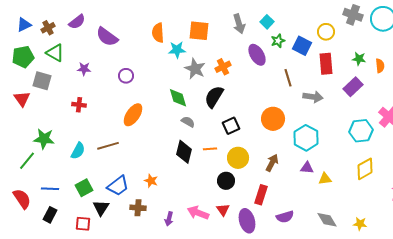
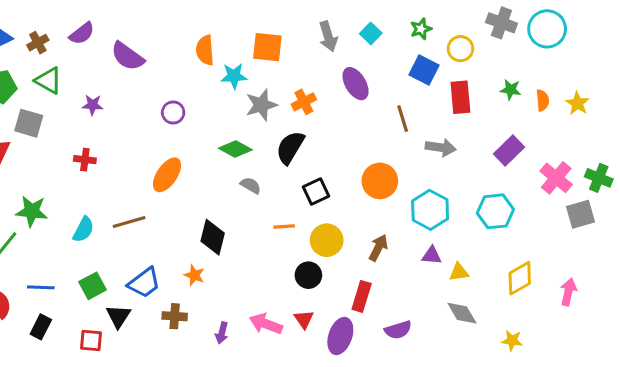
green star: (278, 41) -> (421, 29), moved
gray star: (195, 69) -> (261, 105), turned 30
purple circle: (126, 76) -> (173, 112), moved
purple rectangle: (353, 87) -> (509, 150), moved
green diamond: (178, 98) -> (235, 149), turned -45
cyan hexagon: (361, 131) -> (495, 211), moved
black diamond: (184, 152) -> (213, 237), moved
yellow diamond: (365, 169) -> (520, 278), moved
gray diamond: (327, 220) -> (462, 313), moved
purple ellipse: (247, 221) -> (340, 336), turned 35

